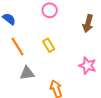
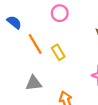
orange line: (17, 46) -> (35, 44), moved

